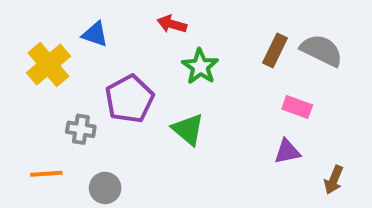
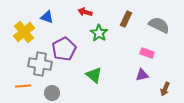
brown rectangle: (275, 50) -> (126, 19), moved
gray cross: (81, 129) -> (40, 64), size x1.6
green triangle: (188, 129) -> (94, 75), moved

